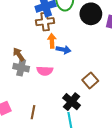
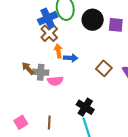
brown cross: (45, 22) -> (49, 33), turned -30
gray cross: (21, 68) -> (41, 72), moved
brown square: (90, 80) -> (104, 68), moved

